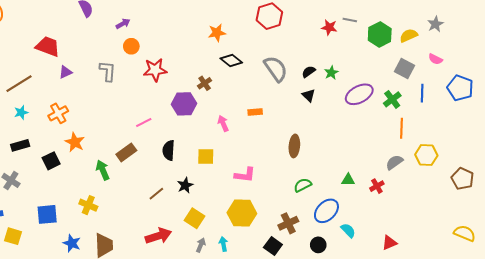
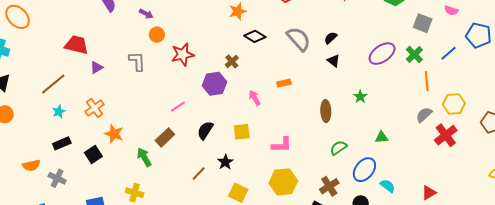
purple arrow: (123, 24) -> (146, 14), turned 64
green star: (331, 73) -> (360, 97), moved
blue line: (422, 93) -> (449, 53), moved, turned 54
black semicircle: (169, 150) -> (205, 130), turned 36
red cross: (377, 186) -> (446, 135), moved, size x1.6

